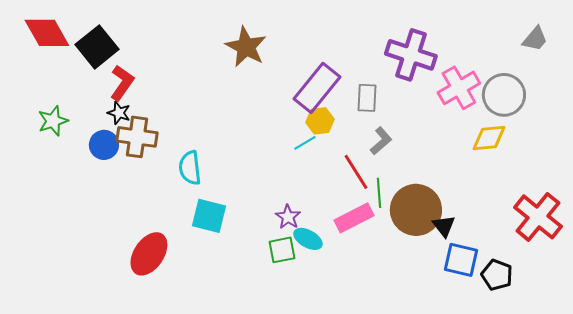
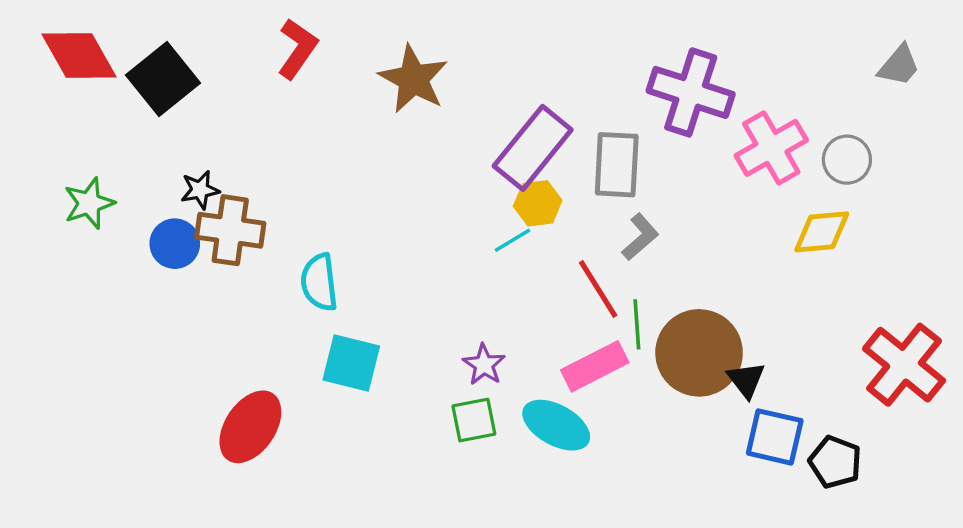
red L-shape: (122, 83) -> (297, 49), moved
gray circle: (504, 95) -> (847, 160), size x0.7
gray rectangle: (367, 98) -> (617, 165), size x1.4
black star: (119, 113) -> (200, 190), turned -30
cyan ellipse: (308, 239) -> (556, 425), moved, size x1.4

